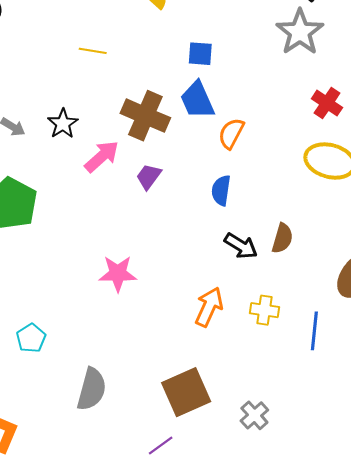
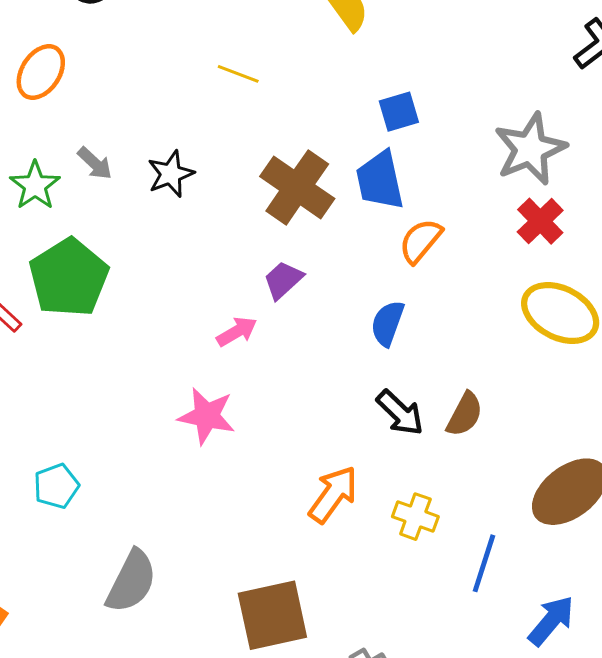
gray star: (300, 32) -> (530, 149), moved
blue square: (200, 54) -> (399, 112), turned -32
red cross: (327, 103) -> (540, 221), moved
pink arrow: (102, 156) -> (237, 332), moved, size x0.7

